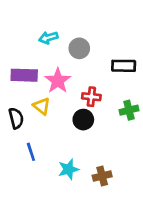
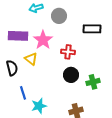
green cross: (129, 110) -> (93, 82), moved
black circle: (83, 120) -> (71, 75), moved
cyan star: (69, 169) -> (39, 106), moved

